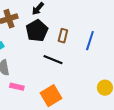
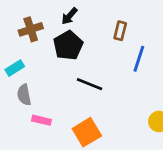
brown rectangle: (63, 36) -> (120, 31), moved

